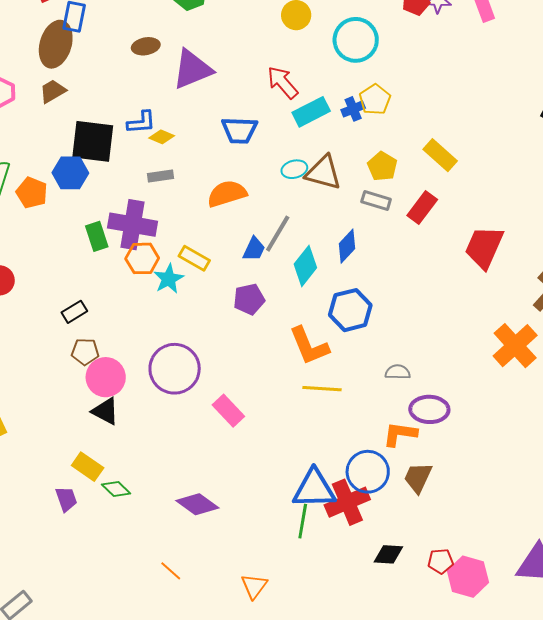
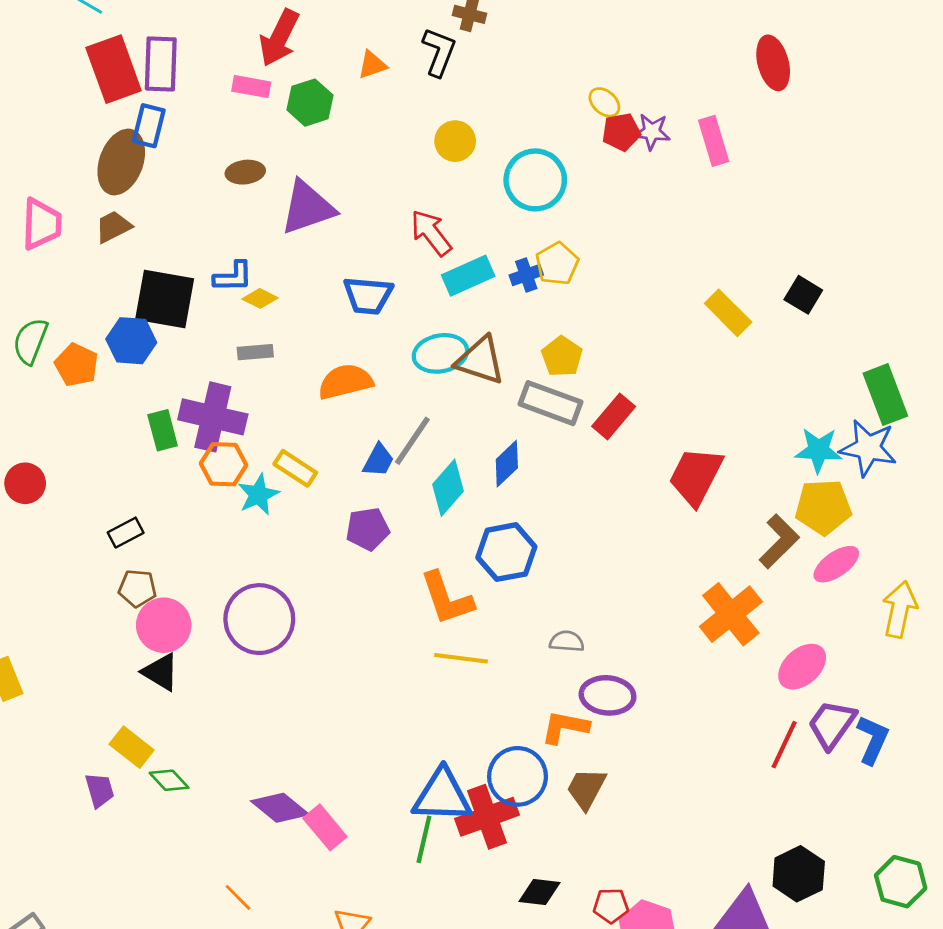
yellow rectangle: (440, 155) -> (728, 313), moved
cyan ellipse: (294, 169) -> (440, 353), size x1.5
gray rectangle: (376, 200) -> (551, 403), size x1.5
pink rectangle: (228, 411) -> (325, 827), moved

